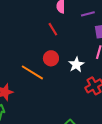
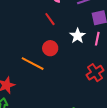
white star: (76, 65) -> (78, 36), moved

